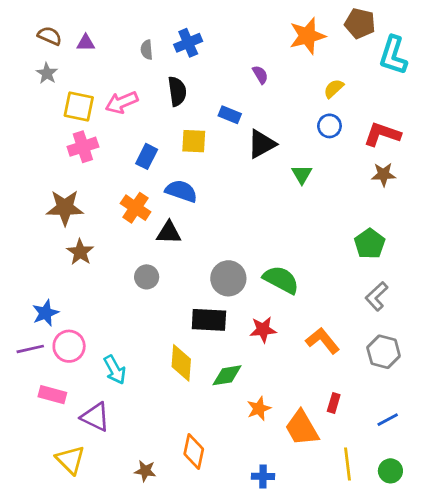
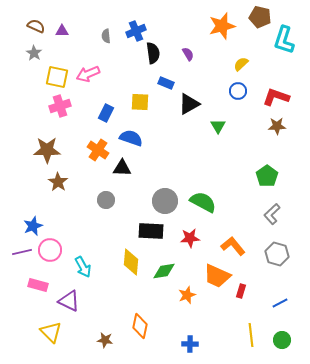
black semicircle: (177, 91) -> (153, 53), moved
orange trapezoid: (302, 428) -> (217, 276), moved, turned -36

